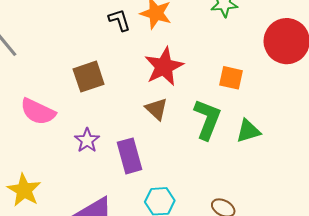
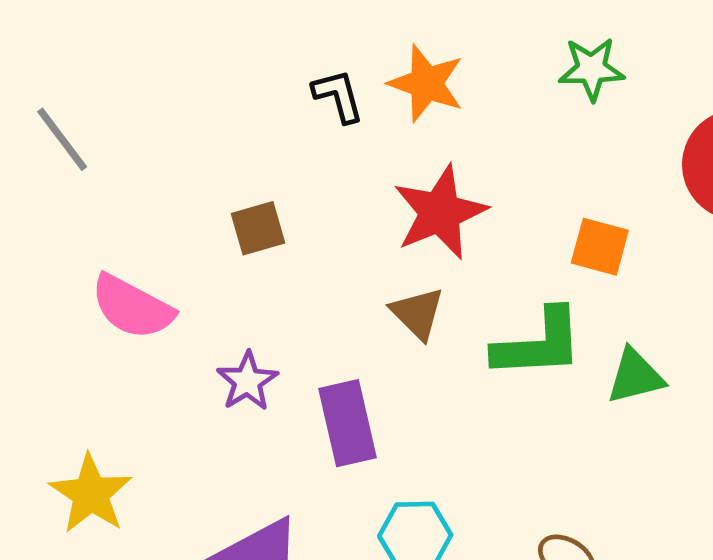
brown square: (89, 77) -> (258, 228), size x0.7
green L-shape: (207, 119) -> (538, 344), turned 63

